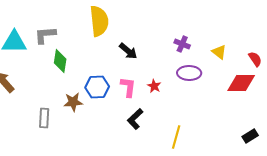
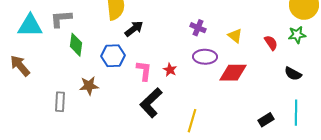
black arrow: (128, 51) -> (134, 29), moved, turned -78
red diamond: (241, 83) -> (233, 73), moved
blue hexagon: (97, 87) -> (113, 56), moved
black L-shape: (135, 119) -> (151, 103), size x1.4

